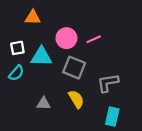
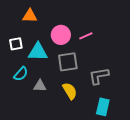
gray square: (74, 68) -> (68, 62), turned -30
cyan semicircle: (16, 73) -> (21, 74), moved
gray triangle: (44, 104) -> (40, 86), moved

